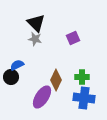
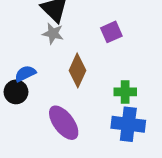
brown diamond: (56, 80) -> (78, 70), moved
purple ellipse: (42, 97) -> (64, 123), turned -70

